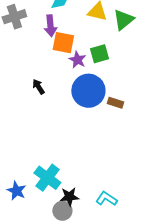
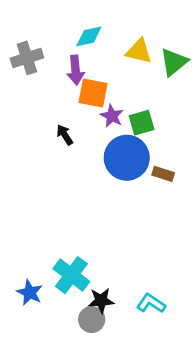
green square: (99, 54) -> (142, 123), moved
black arrow: (38, 87) -> (65, 135), moved

